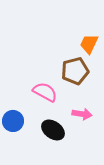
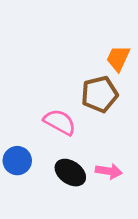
pink arrow: (82, 114) -> (109, 171), moved

